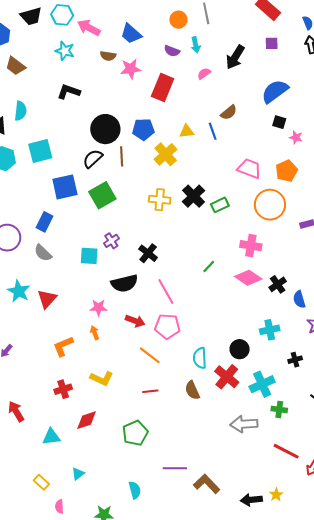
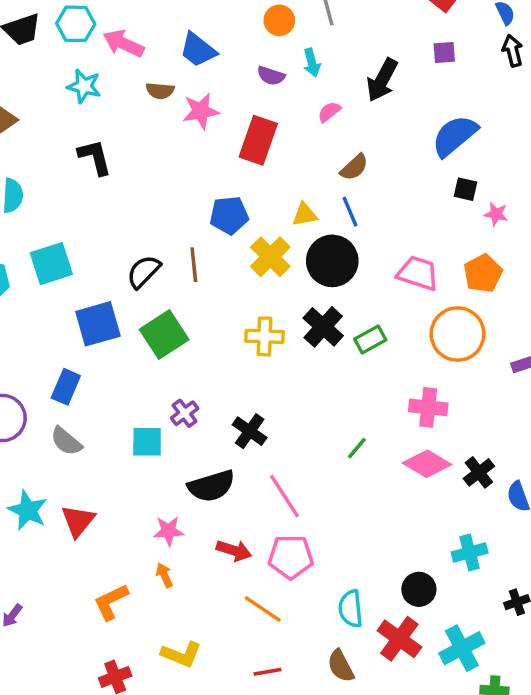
black L-shape: (69, 92) -> (95, 157), turned 60
brown semicircle: (229, 112) -> (354, 167), moved
black circle: (105, 129) -> (332, 261), moved

